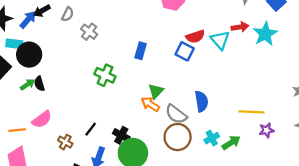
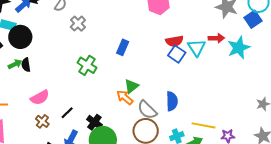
blue square: (185, 51) -> (177, 54), moved
yellow line: (251, 112) -> (204, 125), moved
pink semicircle: (42, 119) -> (40, 97), moved

